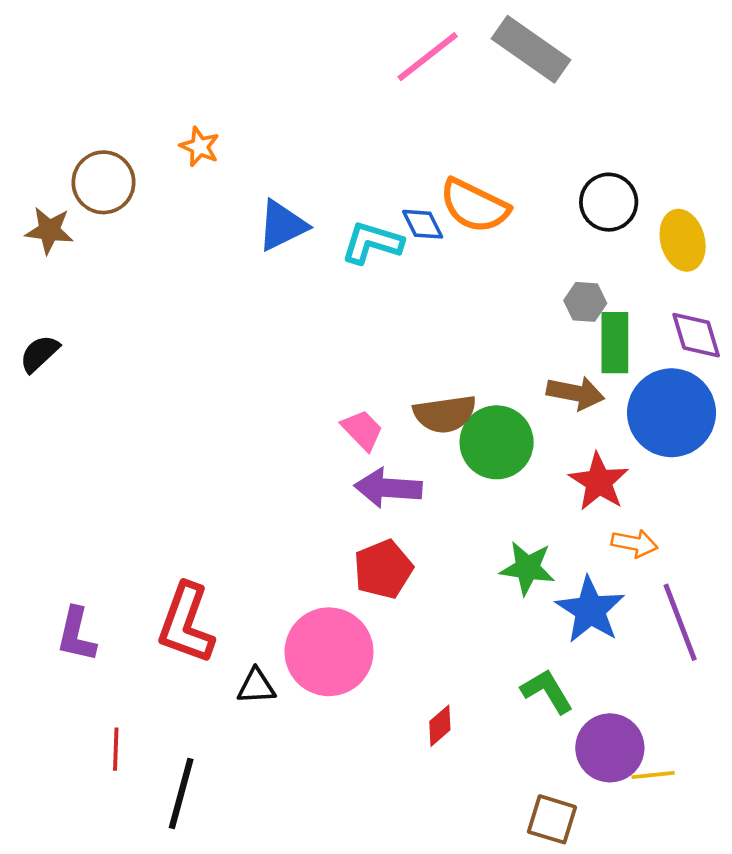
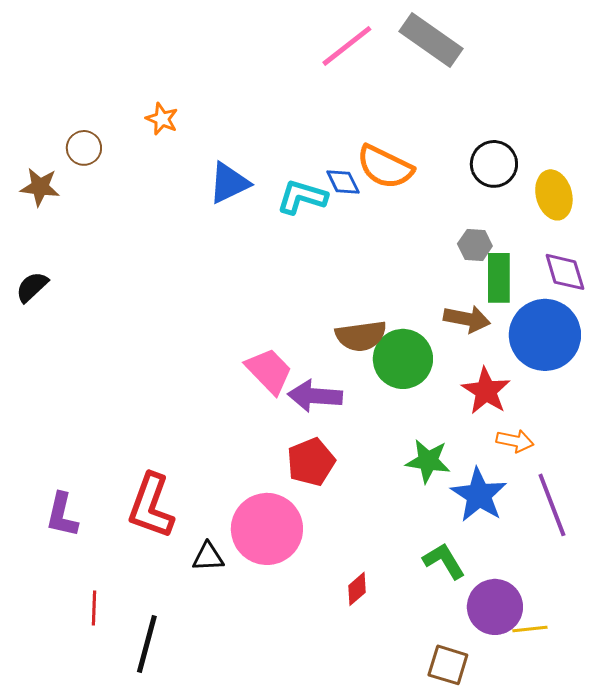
brown circle: (104, 182) -> (84, 148), size x0.7
pink trapezoid: (362, 430) -> (269, 371), moved, size x1.4

